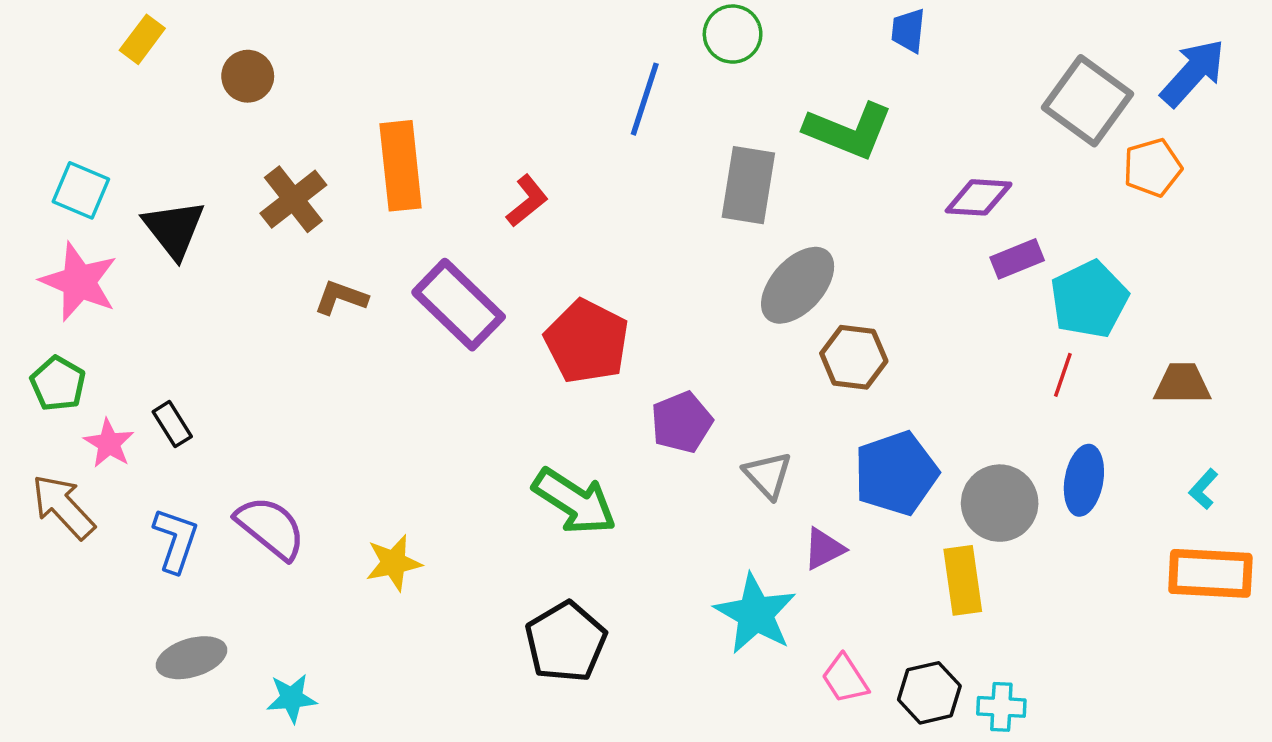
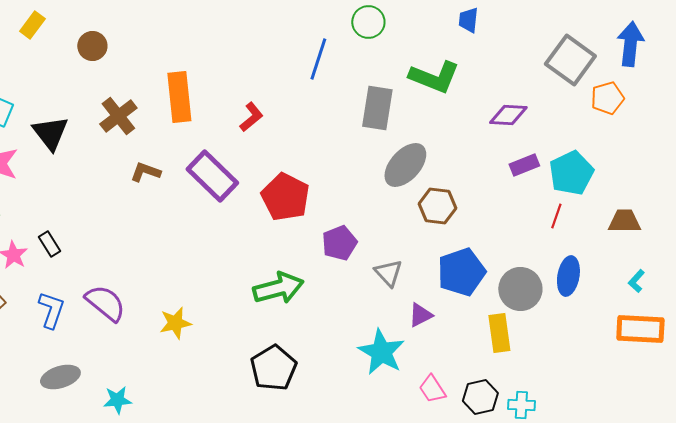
blue arrow: (1193, 73) -> (630, 44), turned -36
purple rectangle: (1017, 259) -> (524, 165), moved
green arrow: (574, 501) -> (278, 288), turned -48

